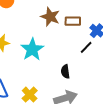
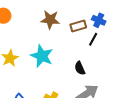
brown rectangle: (73, 21) -> (78, 26), moved

